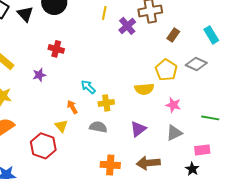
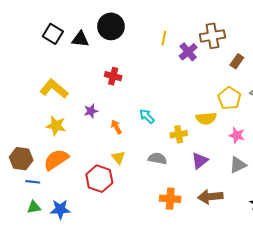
black triangle: (25, 14) -> (80, 39), turned -42
purple star: (39, 75) -> (91, 111), moved
yellow cross: (106, 103) -> (179, 134), moved
orange arrow: (72, 107) -> (116, 127), moved

